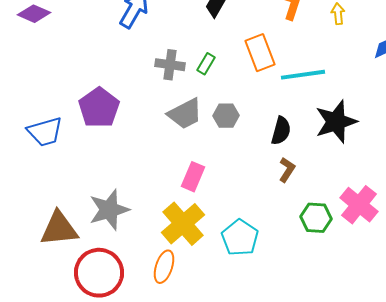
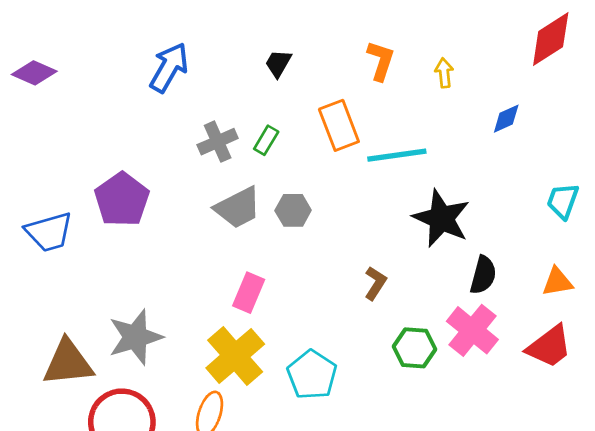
gray cross: (170, 65) -> (218, 142), turned -32
black star: (336, 122) -> (441, 218), turned -30
black semicircle: (281, 131) -> (483, 275), moved

